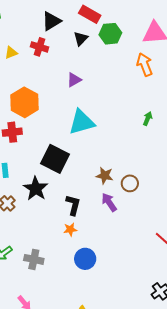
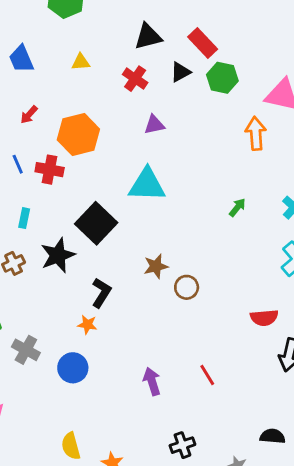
red cross: (39, 47) -> (135, 79), moved
brown star: (105, 176) -> (156, 266), turned 30
purple arrow: (109, 202) -> (152, 381), moved
blue circle: (85, 259) -> (73, 368), moved

